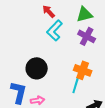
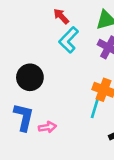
black circle: (37, 68) -> (30, 77), moved

